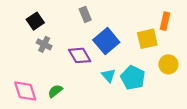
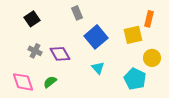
gray cross: (44, 44) -> (35, 51), moved
purple diamond: (80, 55) -> (60, 54), moved
cyan pentagon: (133, 78) -> (135, 79), moved

